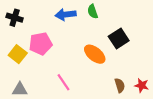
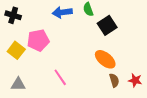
black square: (119, 39) -> (107, 25), moved
orange ellipse: (95, 54) -> (105, 59), moved

